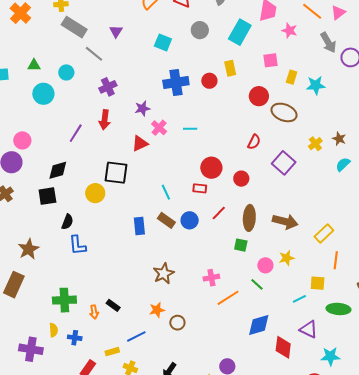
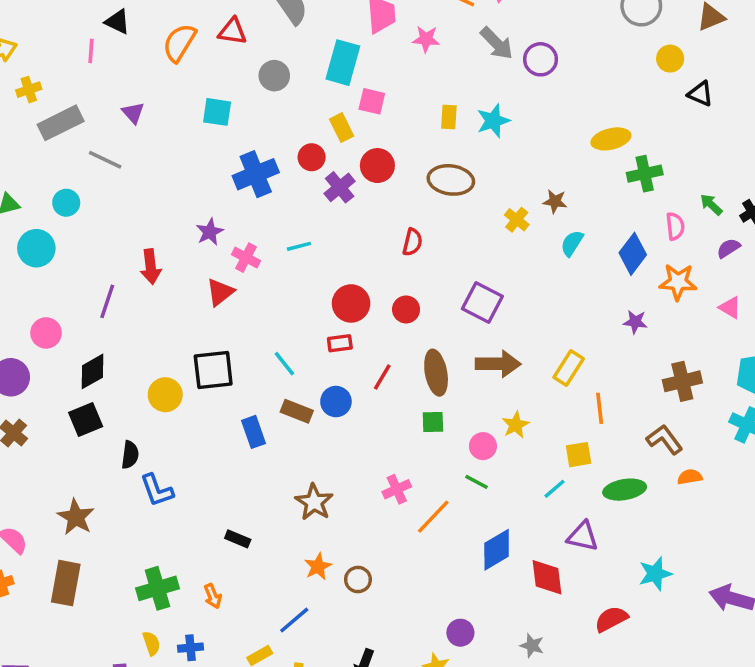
gray rectangle: (74, 27) -> (61, 123), turned -45
pink square: (271, 60) -> (372, 101), moved, turned 35
purple cross: (108, 87) -> (340, 187), moved
red circle: (259, 96) -> (377, 166), moved
pink circle: (22, 140) -> (46, 333), moved
purple square: (284, 163) -> (482, 303), moved
black square: (116, 173) -> (213, 370), moved
black rectangle: (113, 305) -> (238, 539), moved
cyan star: (330, 356) -> (655, 574), moved

